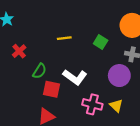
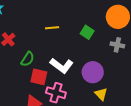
purple circle: (119, 76) -> (93, 72), moved
pink cross: (92, 104) -> (56, 93), moved

